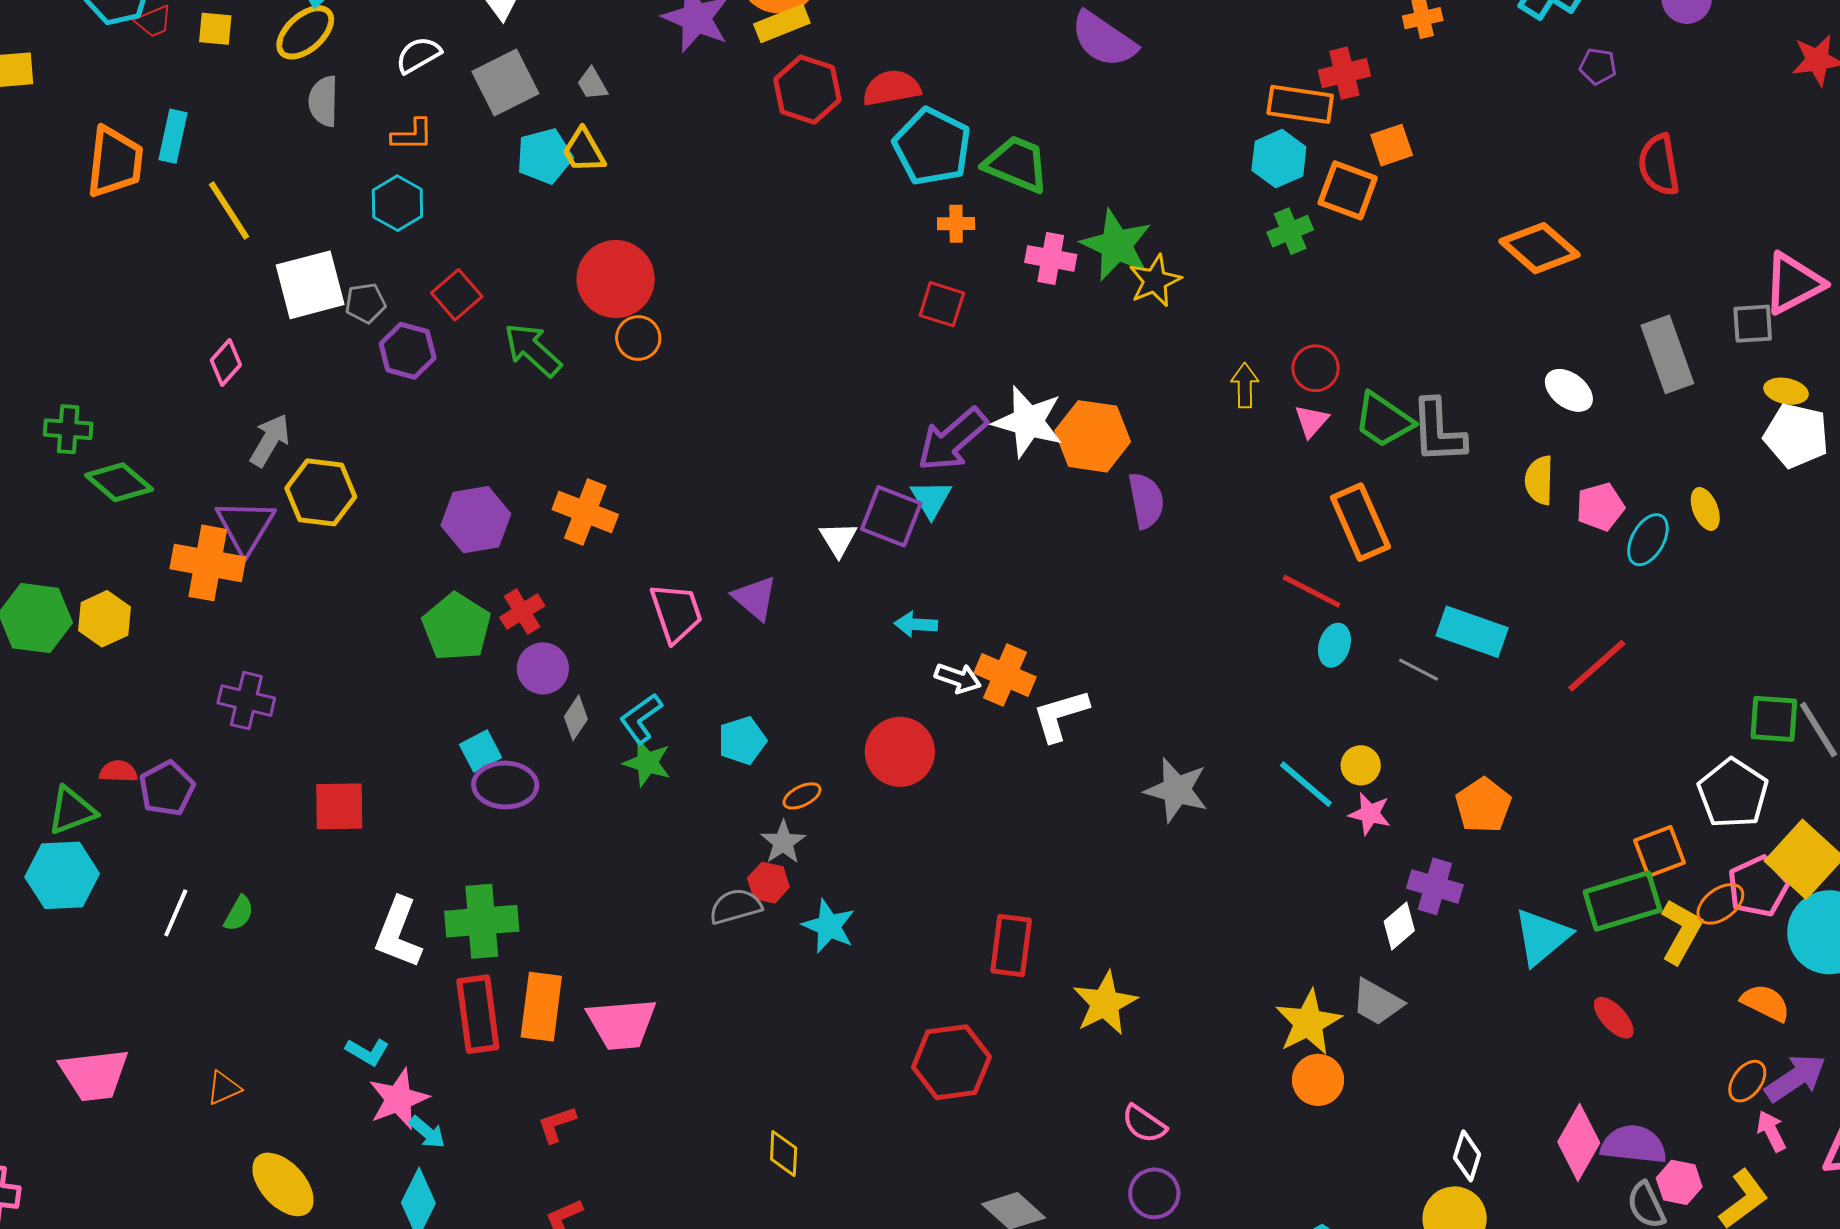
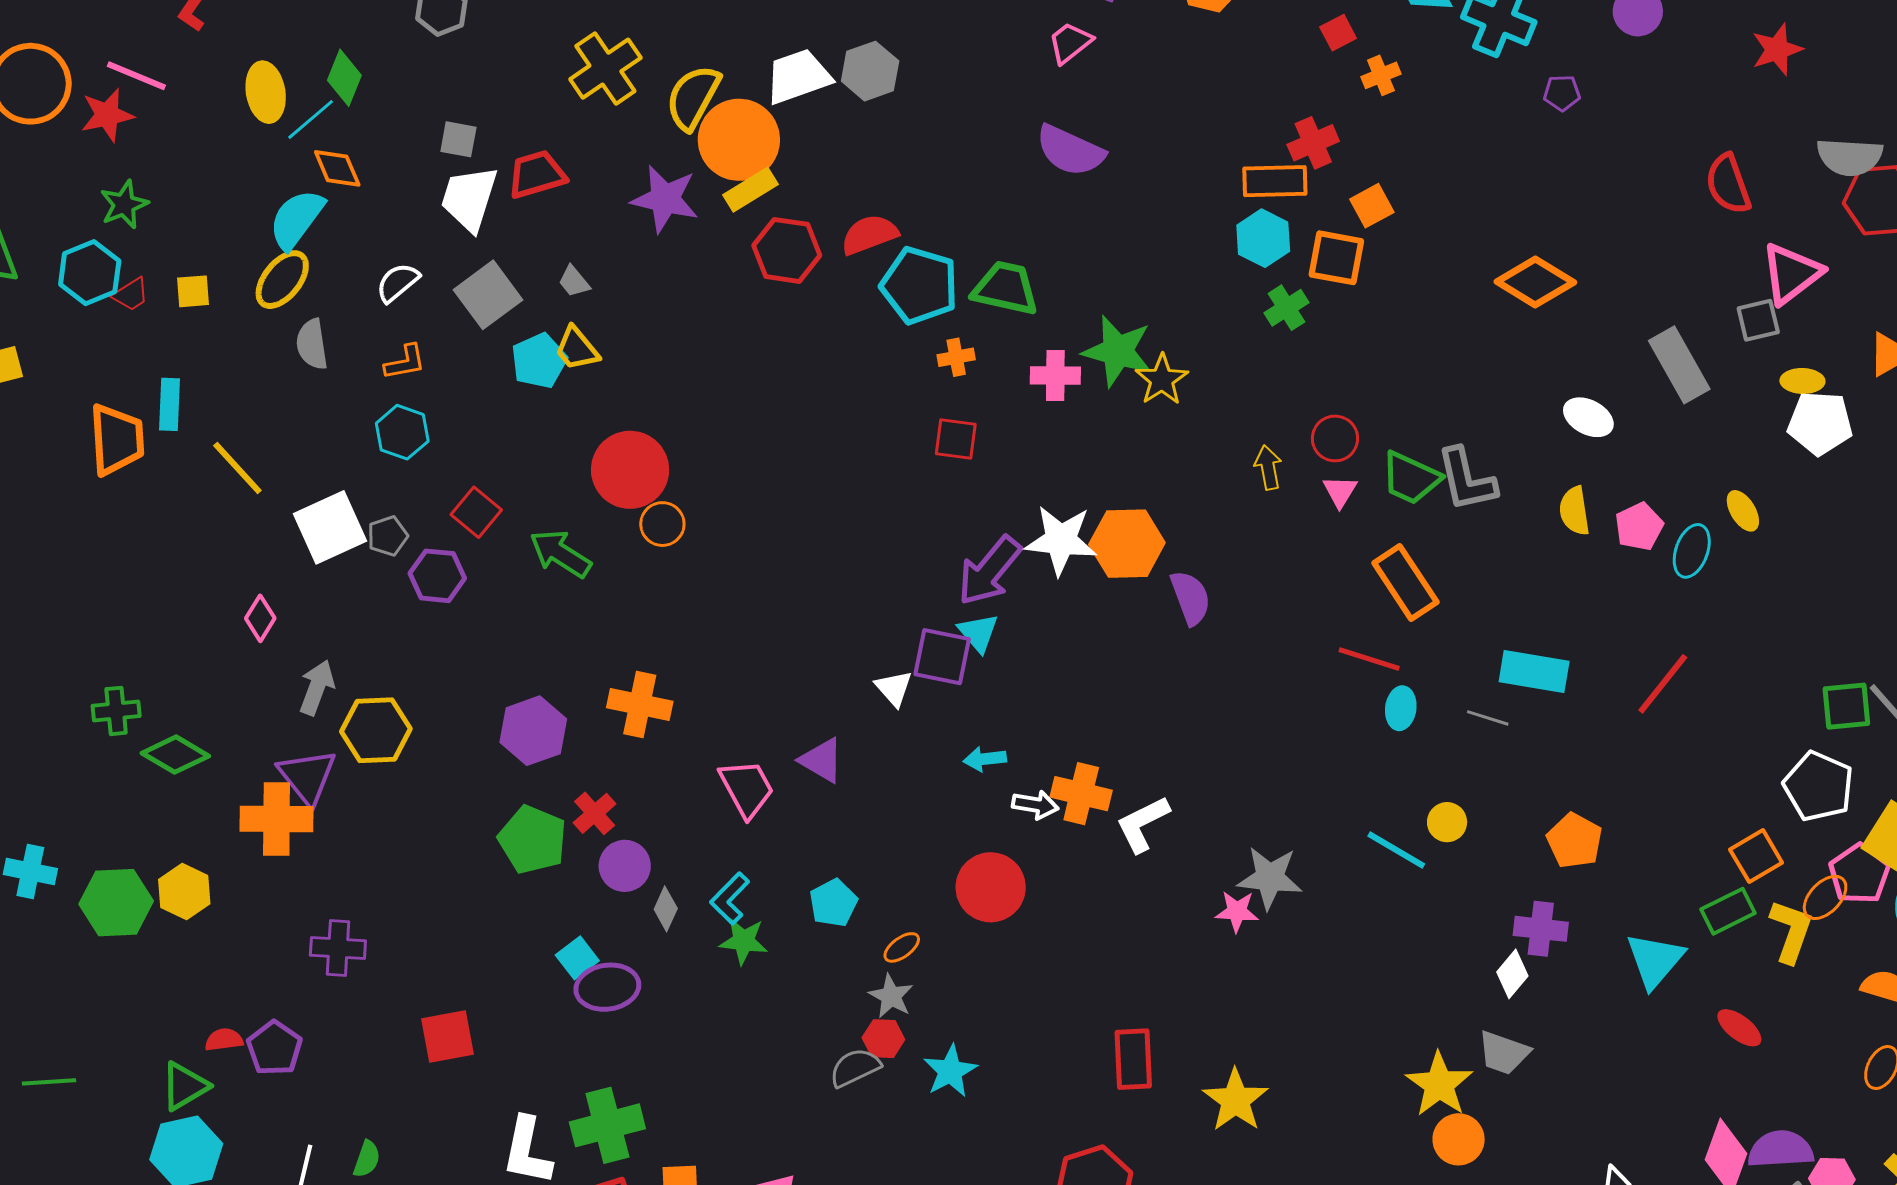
red semicircle: (1659, 165) -> (1728, 184), moved
pink star: (1370, 814) -> (1237, 911), moved
green rectangle: (1622, 901) -> (1728, 911), size x0.7
cyan star: (829, 926) -> (950, 1071), turned 30

